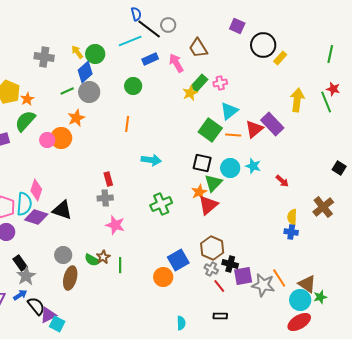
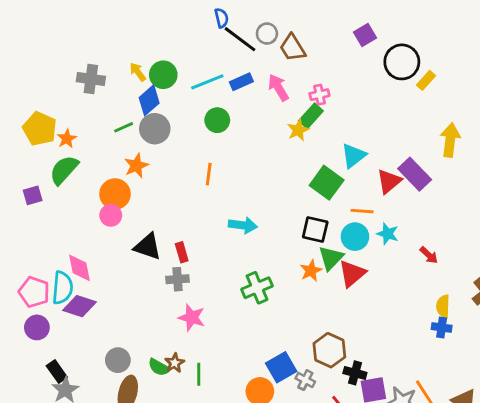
purple square: (237, 26) -> (365, 35), turned 35
cyan line: (130, 41) -> (207, 82), moved
brown trapezoid: (198, 48) -> (292, 48), moved
pink cross: (220, 83) -> (319, 95), moved
orange line: (233, 135) -> (362, 211), moved
pink circle: (47, 140) -> (111, 215), moved
pink diamond: (36, 190) -> (80, 268), turned -30
red triangle: (208, 205) -> (352, 274), moved
black triangle: (62, 210) -> (148, 247), moved
gray cross: (211, 269) -> (305, 380), moved

